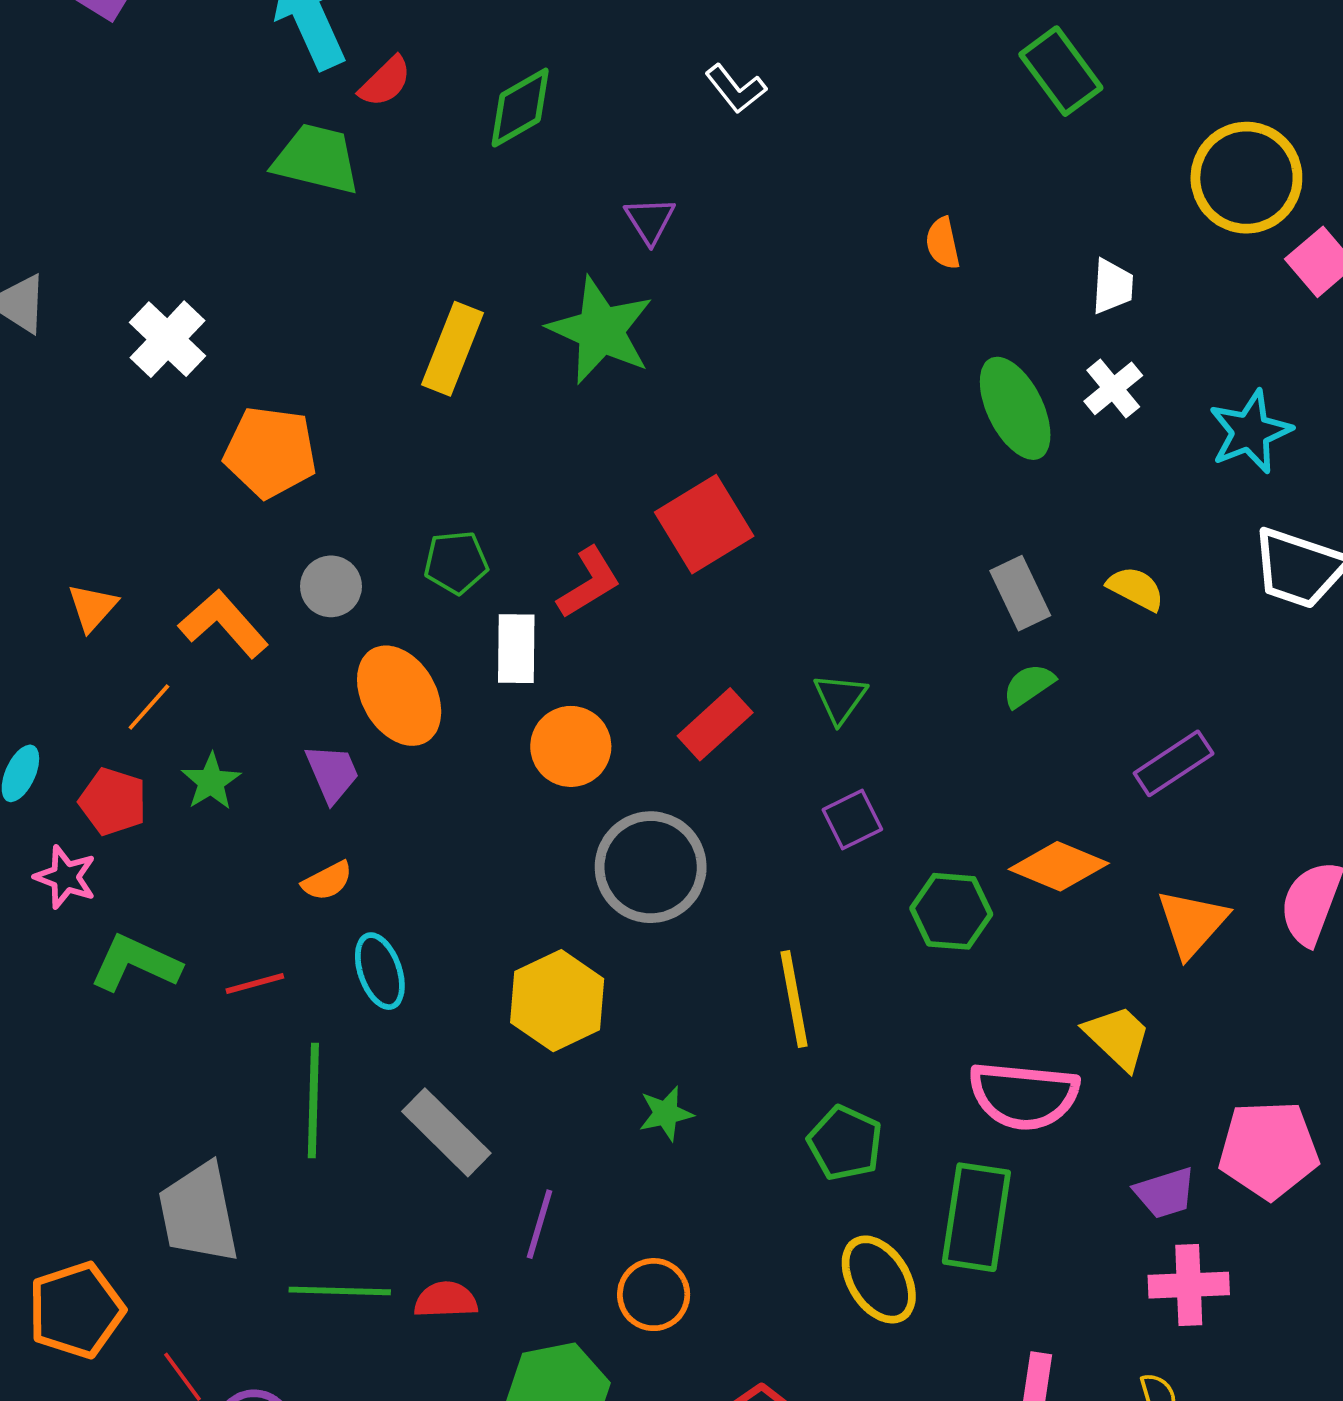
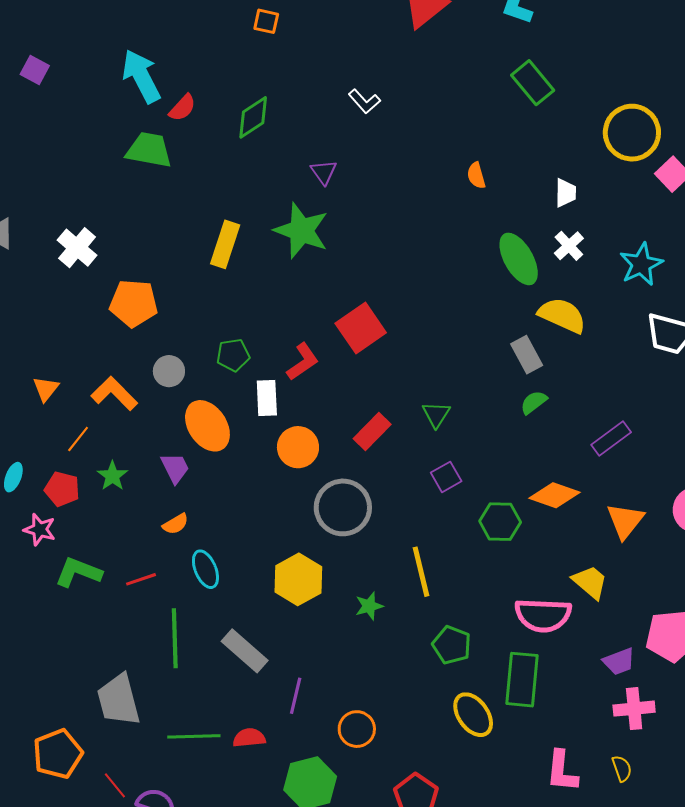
yellow semicircle: (1136, 588) -> (562, 315), moved, size x1.6
green star: (666, 1113) -> (369, 606), moved

